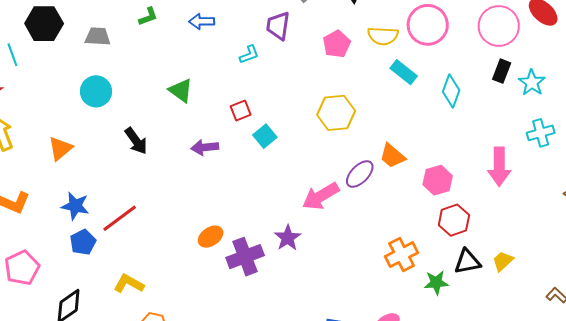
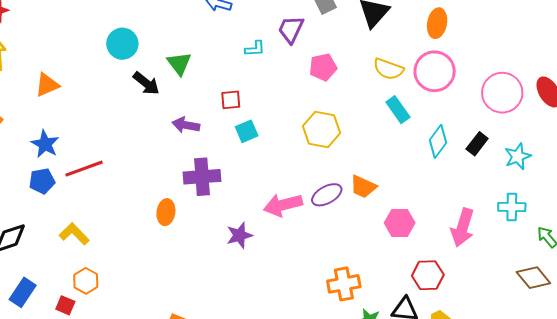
pink pentagon: (337, 44) -> (323, 67), moved
black rectangle: (502, 71) -> (477, 144), moved
cyan circle: (96, 91) -> (122, 44), moved
black arrow: (136, 141) -> (146, 83), moved, turned -32
orange trapezoid: (392, 156) -> (363, 187), turned -32
red hexagon: (454, 220) -> (428, 275), moved
orange ellipse: (211, 237) -> (166, 212), turned -65
purple cross: (245, 257) -> (202, 177), moved

